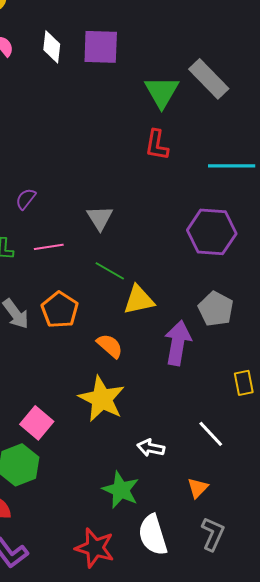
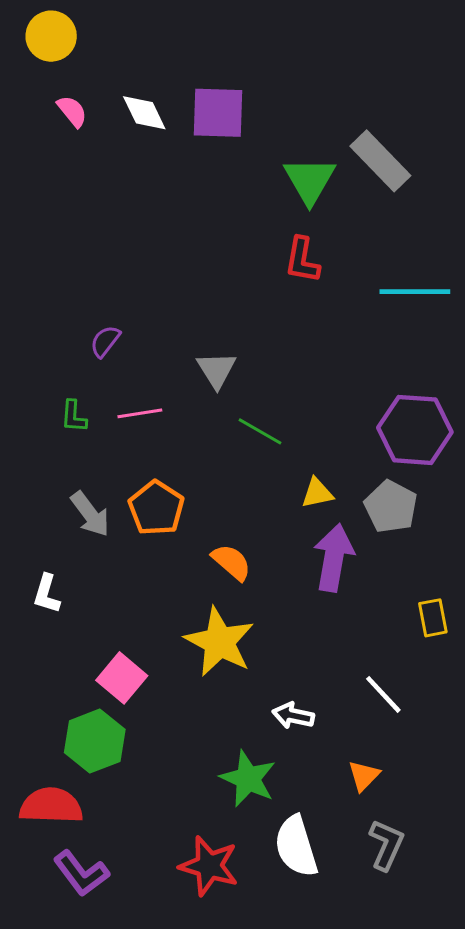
white diamond: (52, 47) -> (144, 113), turned -32
purple hexagon: (212, 232) -> (415, 430), moved
green line: (110, 271) -> (260, 431), moved
yellow triangle: (139, 300) -> (317, 493), moved, size x0.7

